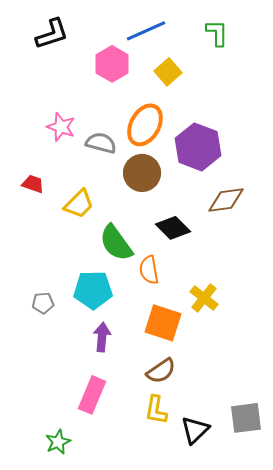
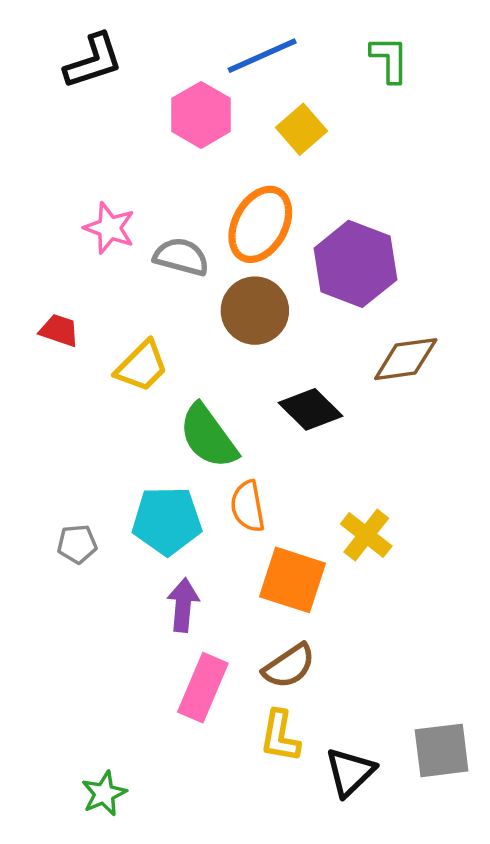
orange semicircle: (149, 270) -> (248, 506), moved
pink rectangle: (92, 395) -> (203, 688), moved

